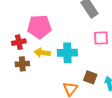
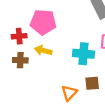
cyan cross: (67, 53) -> (83, 54), moved
brown square: (90, 77) -> (92, 83), turned -32

